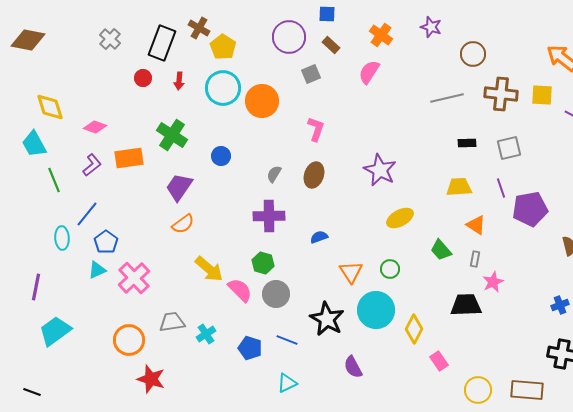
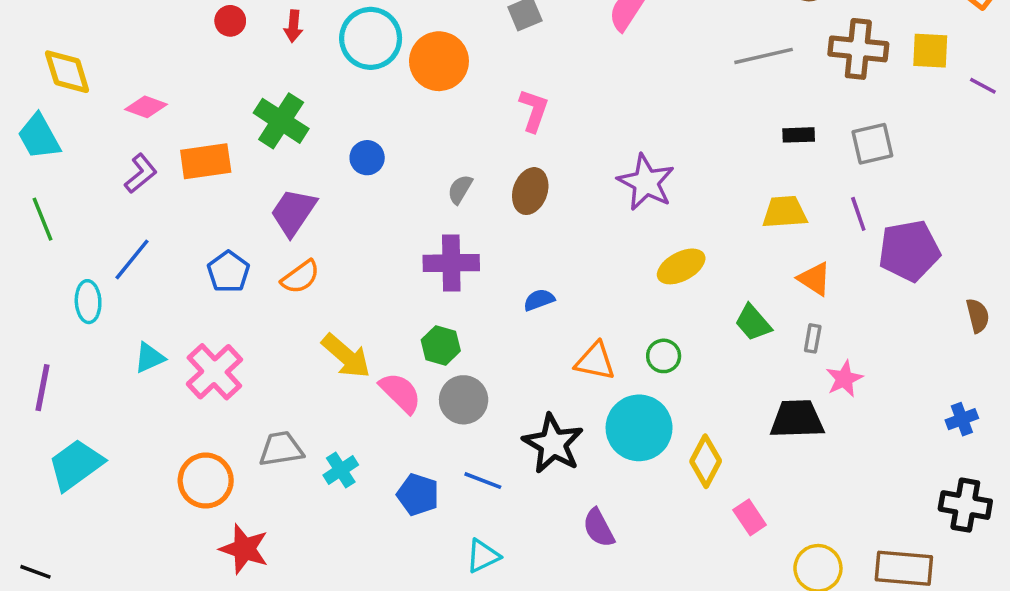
green line: (54, 180) -> (42, 219), moved
blue pentagon: (106, 242) -> (228, 272), moved
orange triangle: (351, 272) -> (595, 361), turned -45

